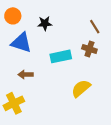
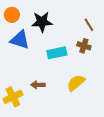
black star: (45, 23) -> (42, 22), size x1.5
brown arrow: (26, 75) -> (38, 85), moved

